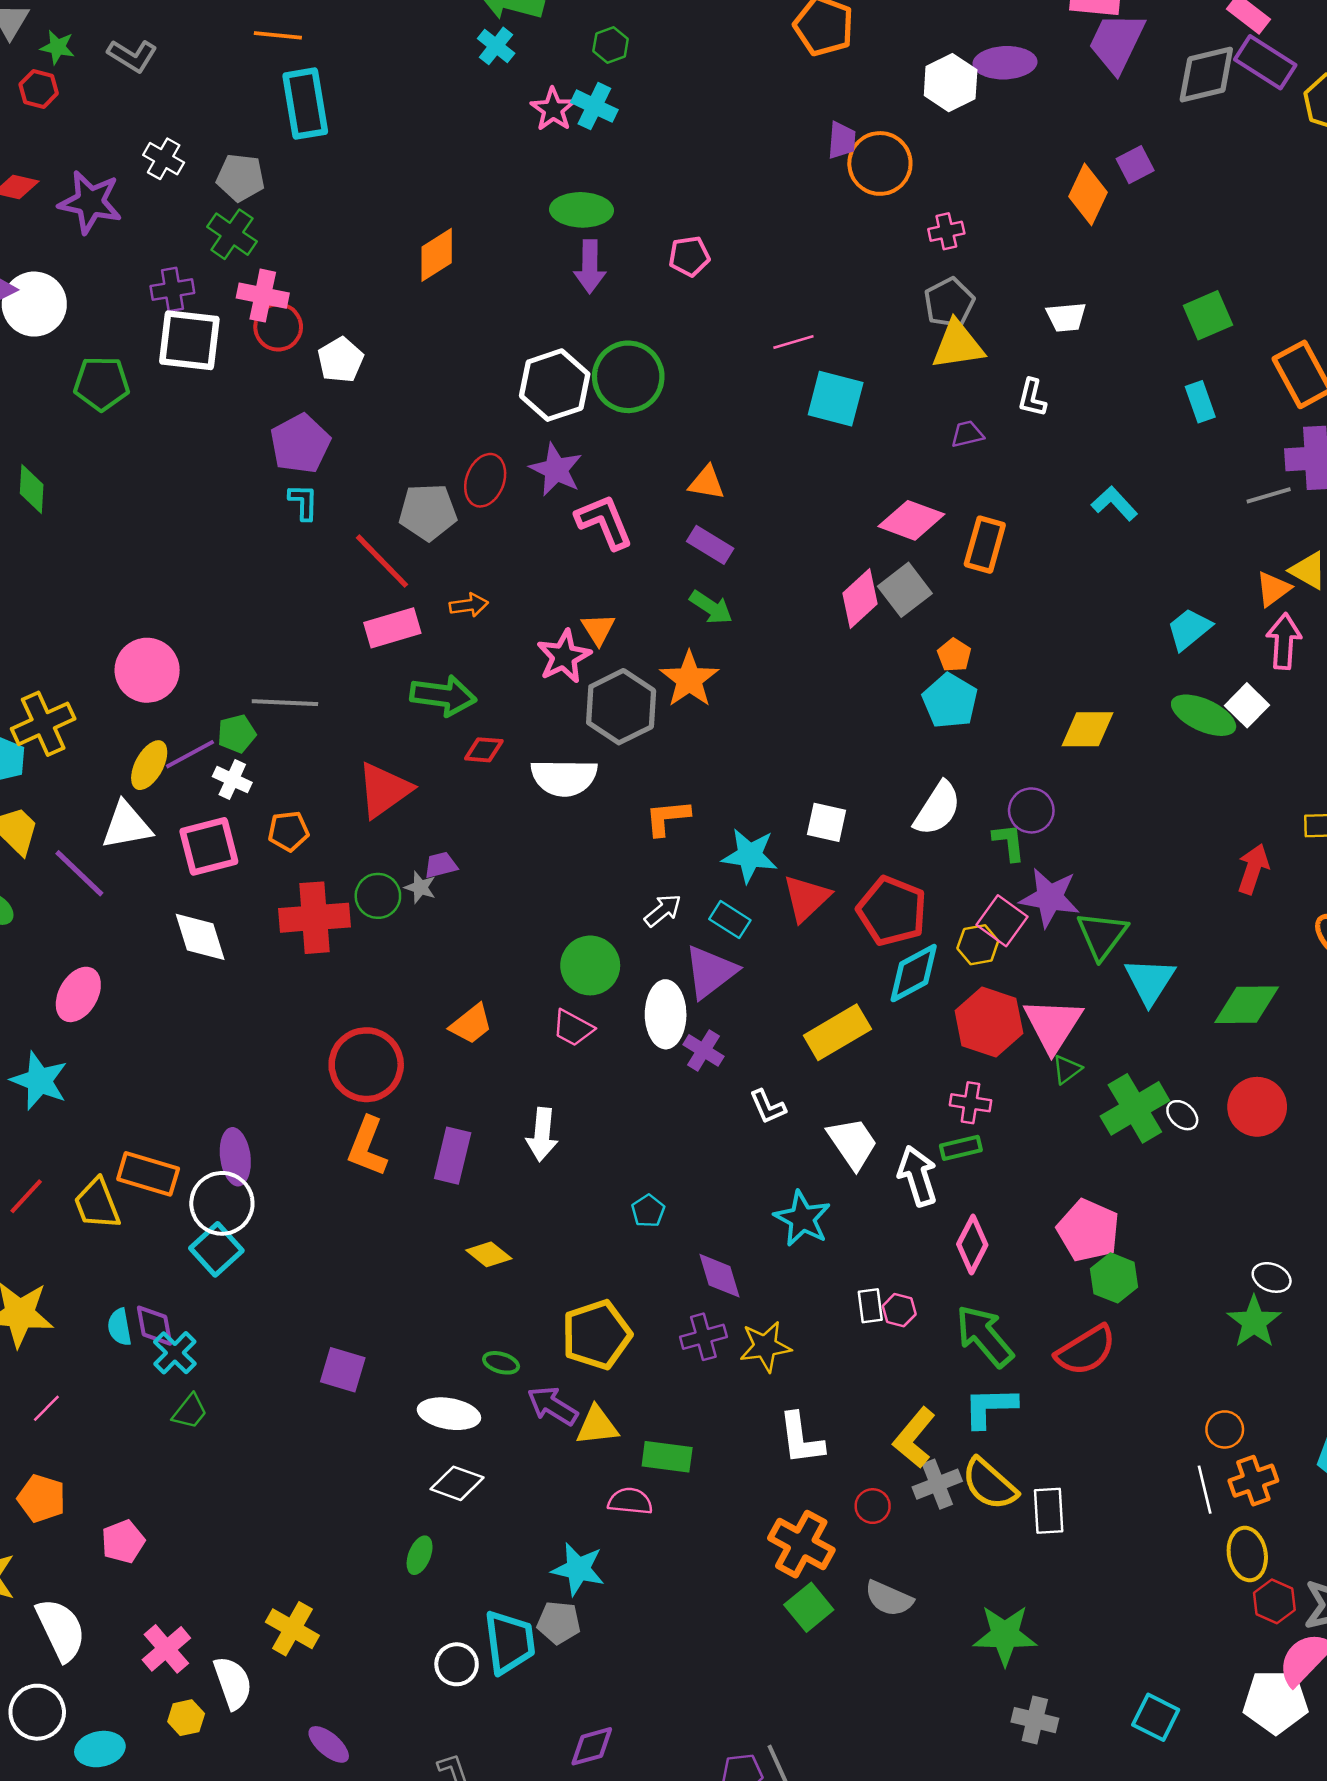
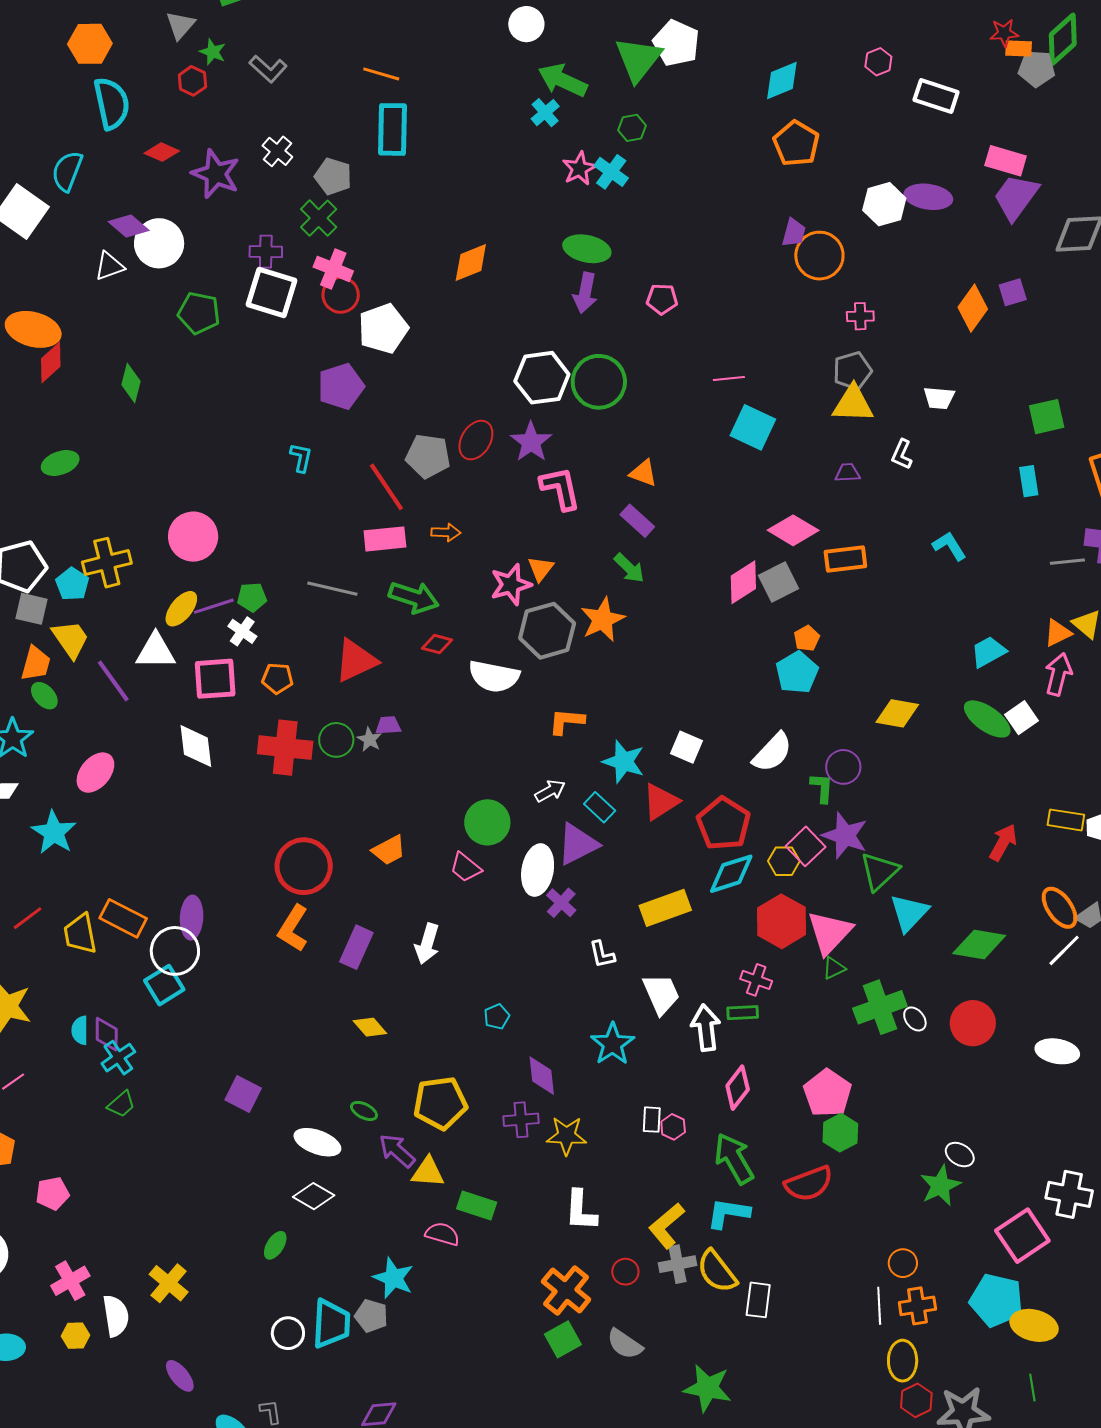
white pentagon: (341, 360) -> (383, 329), size x1.4
cyan L-shape: (303, 502) -> (301, 458), moved
orange rectangle: (985, 545) -> (845, 559), turned 57
gray line: (285, 703) -> (332, 589), moved

